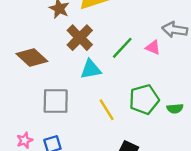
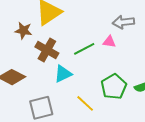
green line: (122, 48) -> (84, 49), turned 35

